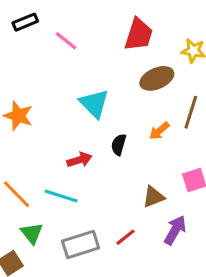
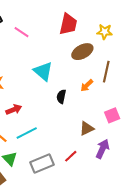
red arrow: (80, 160) -> (14, 110), moved
cyan line: (61, 196) -> (27, 133), turned -40

